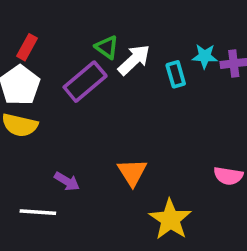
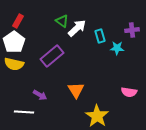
cyan star: (205, 56) -> (117, 48), moved
purple rectangle: (85, 82) -> (52, 56), moved

